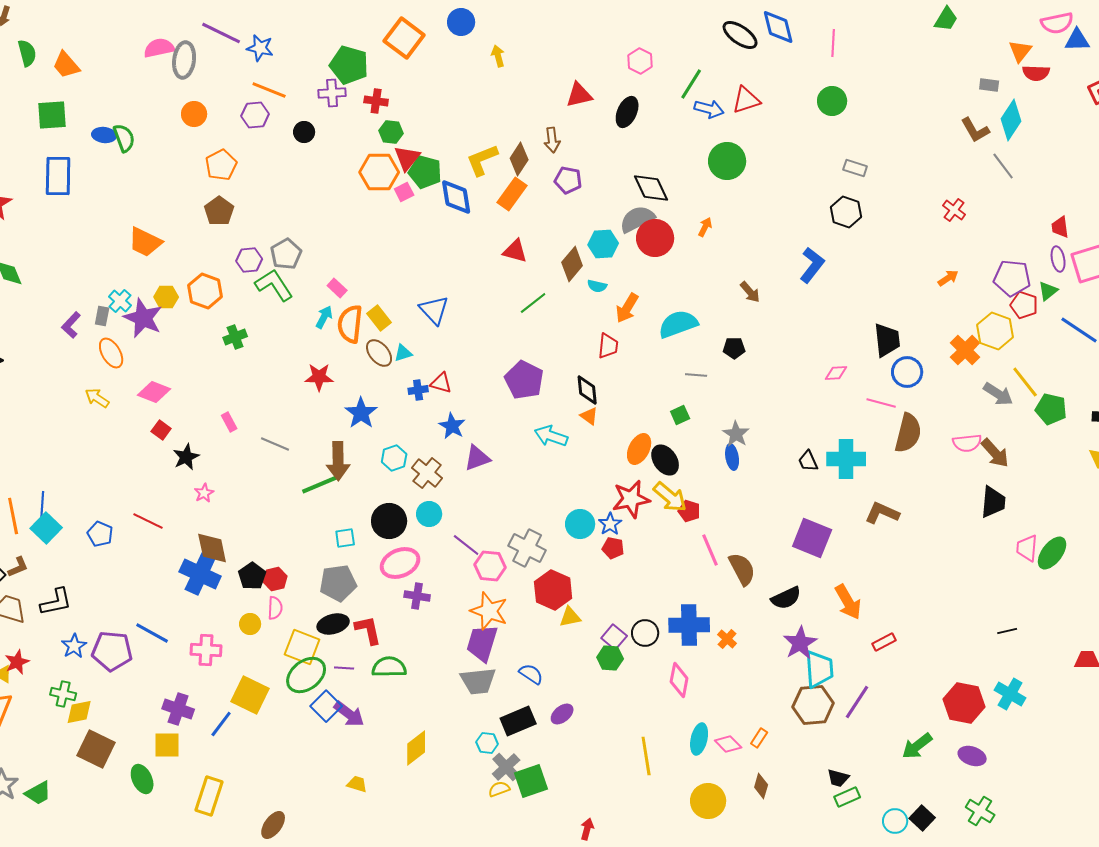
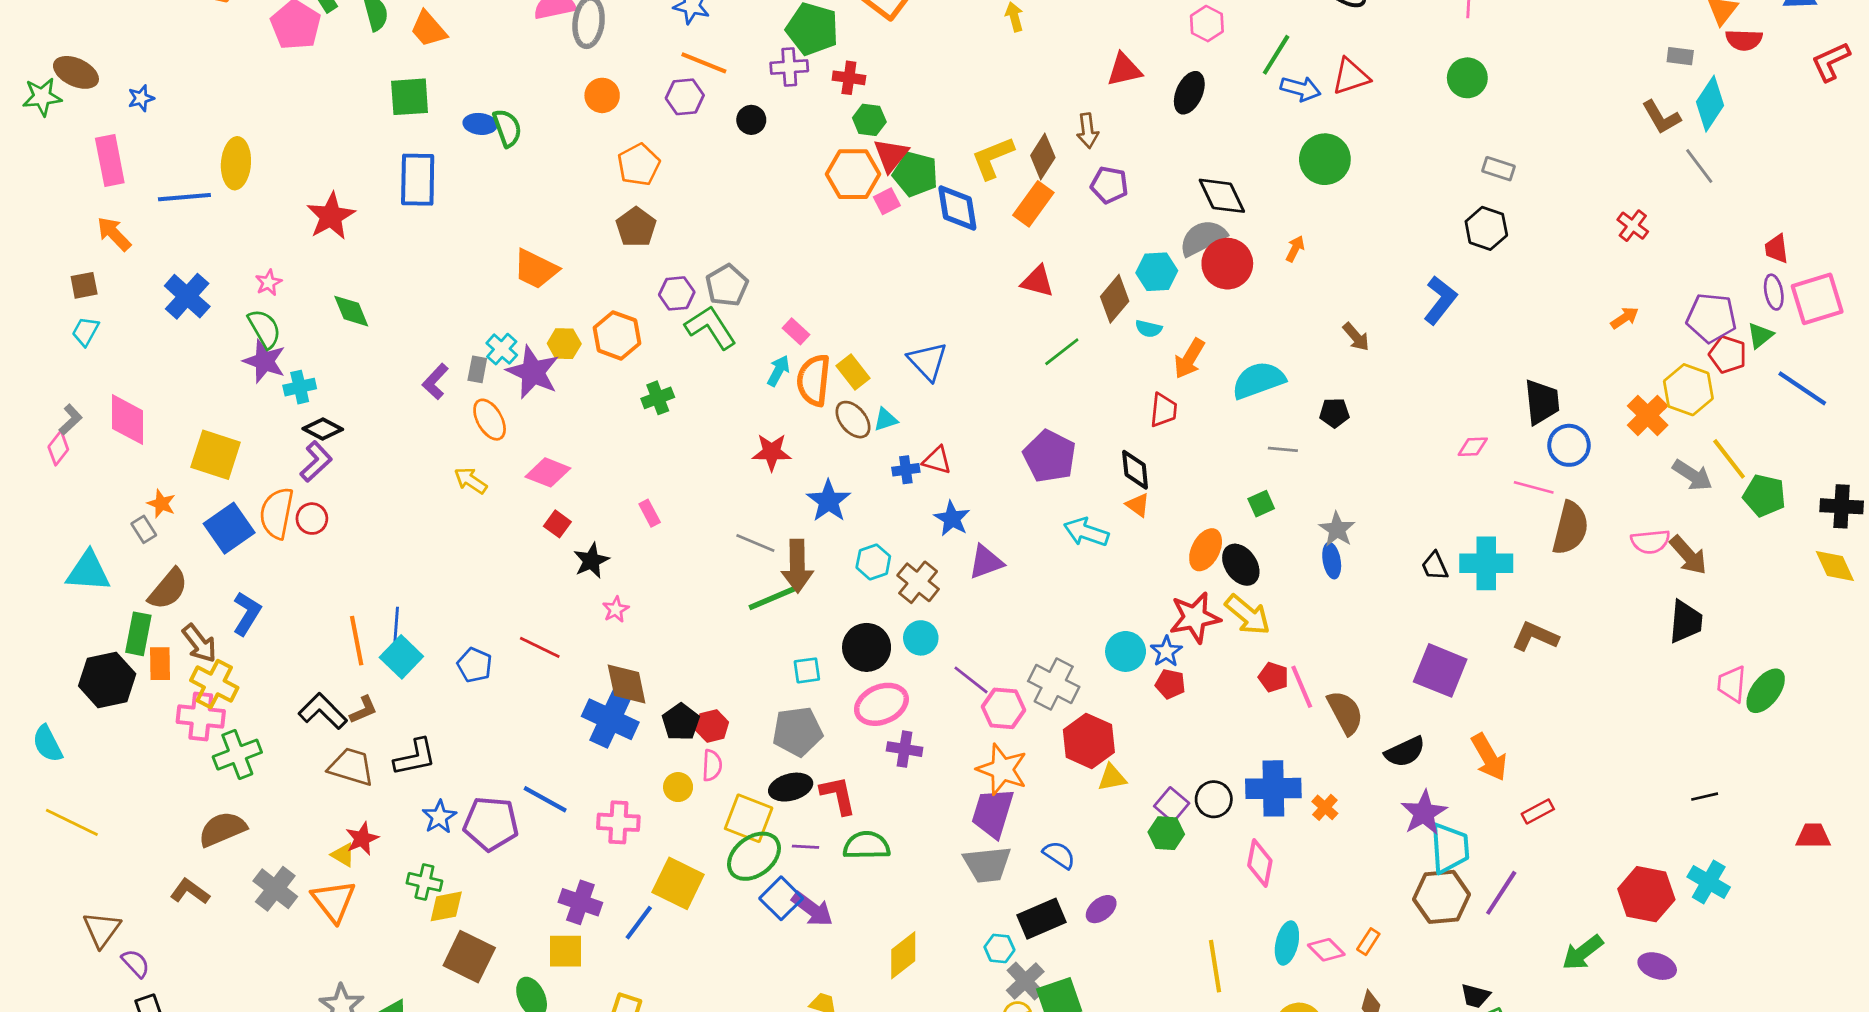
gray line: (275, 444) -> (755, 543), moved
red pentagon: (689, 511) -> (1273, 677), moved

